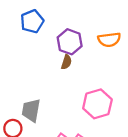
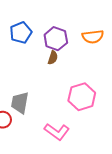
blue pentagon: (32, 21) -> (21, 33), moved

